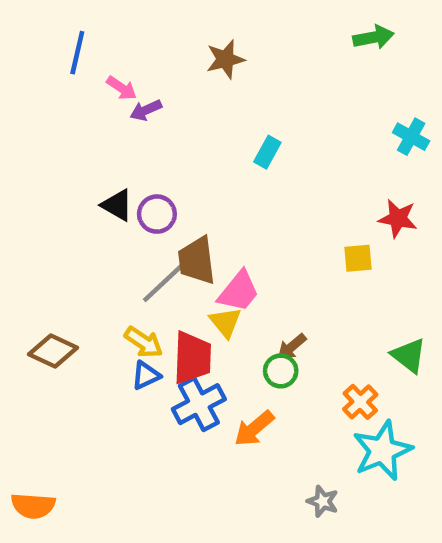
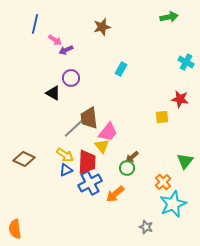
purple circle: (157, 214) -> (71, 78), moved
green triangle: (409, 355) -> (185, 161), turned 30
orange semicircle: (33, 506) -> (15, 229), turned 78

